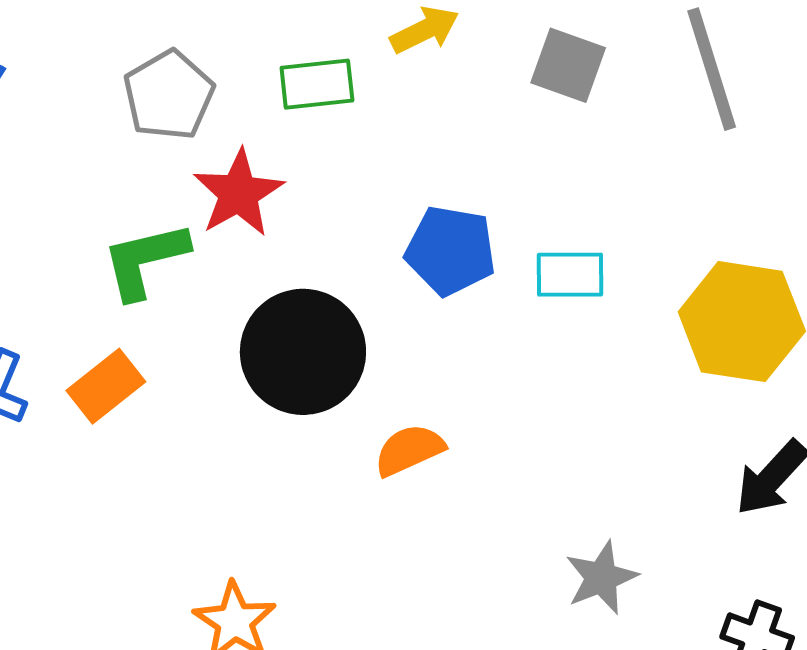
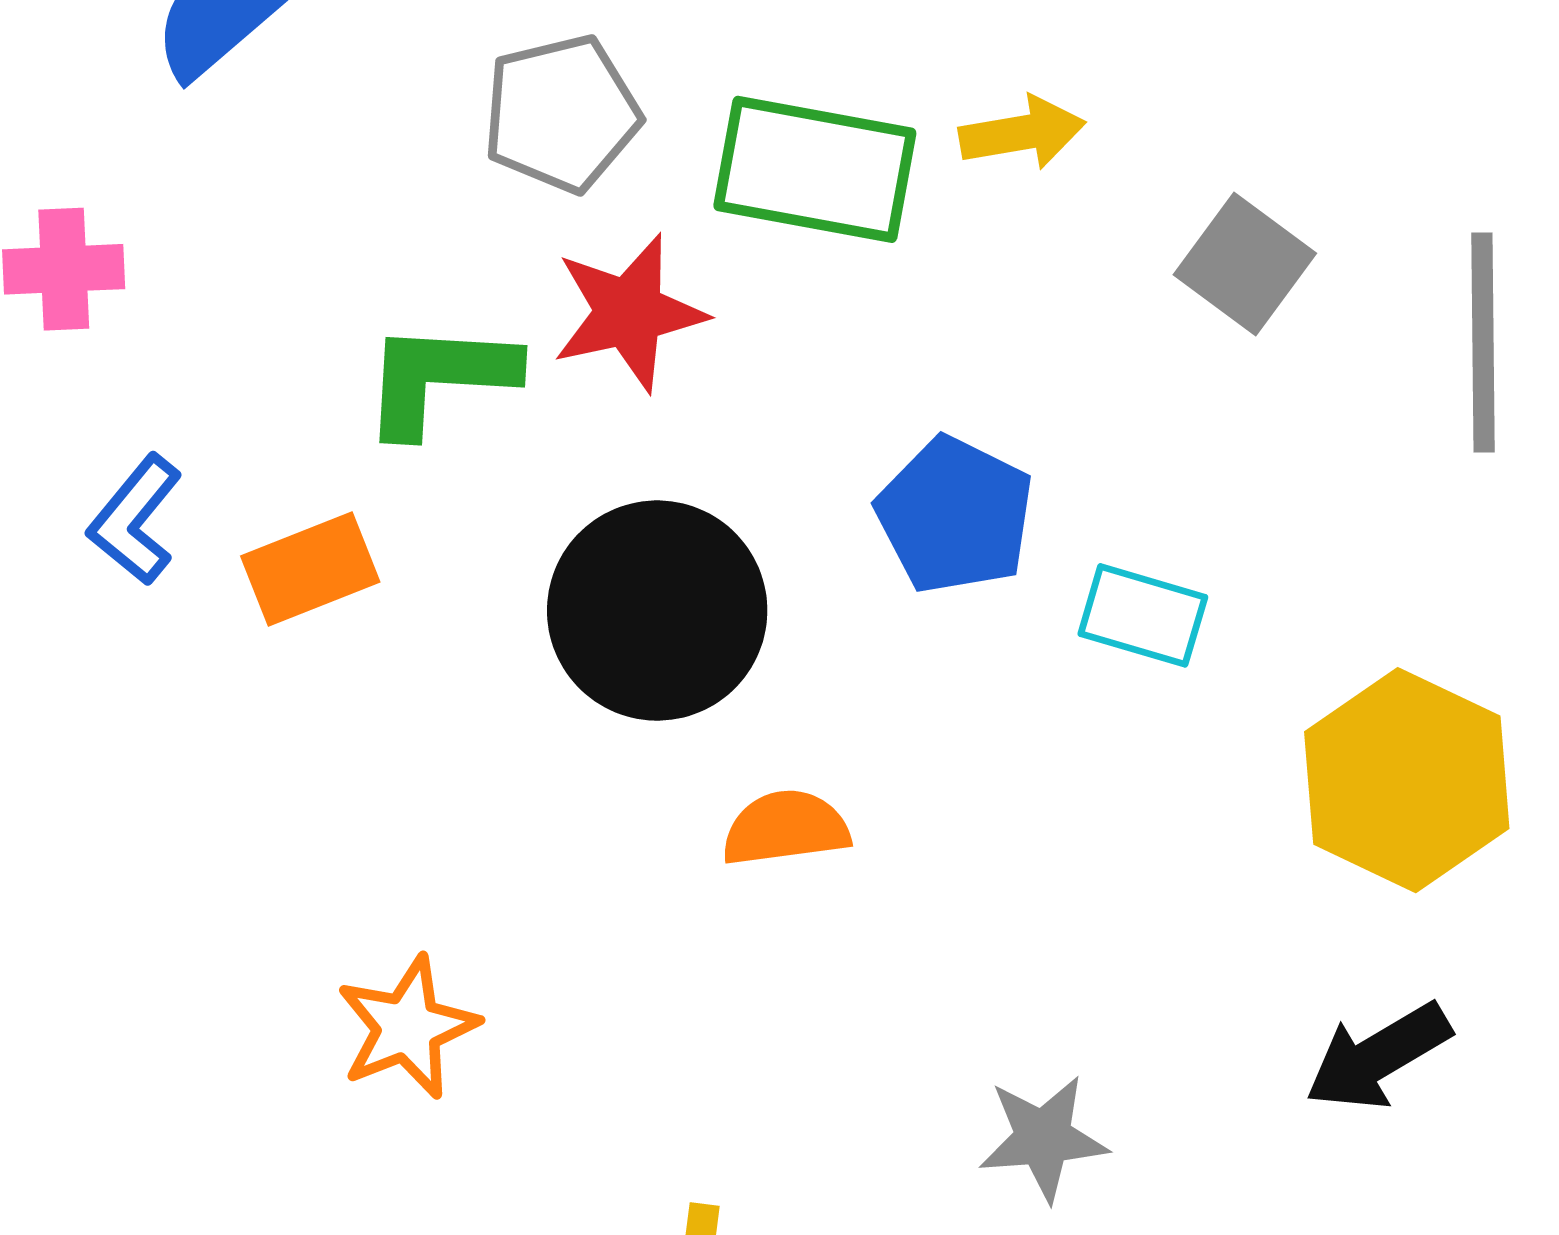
green rectangle: (317, 84) -> (815, 169), size x1.5

